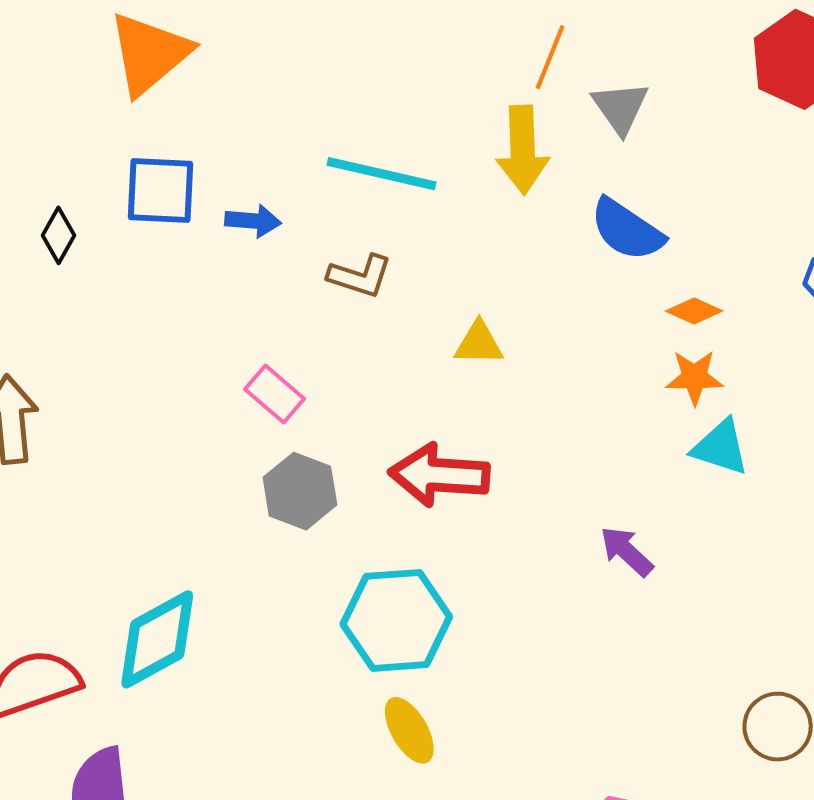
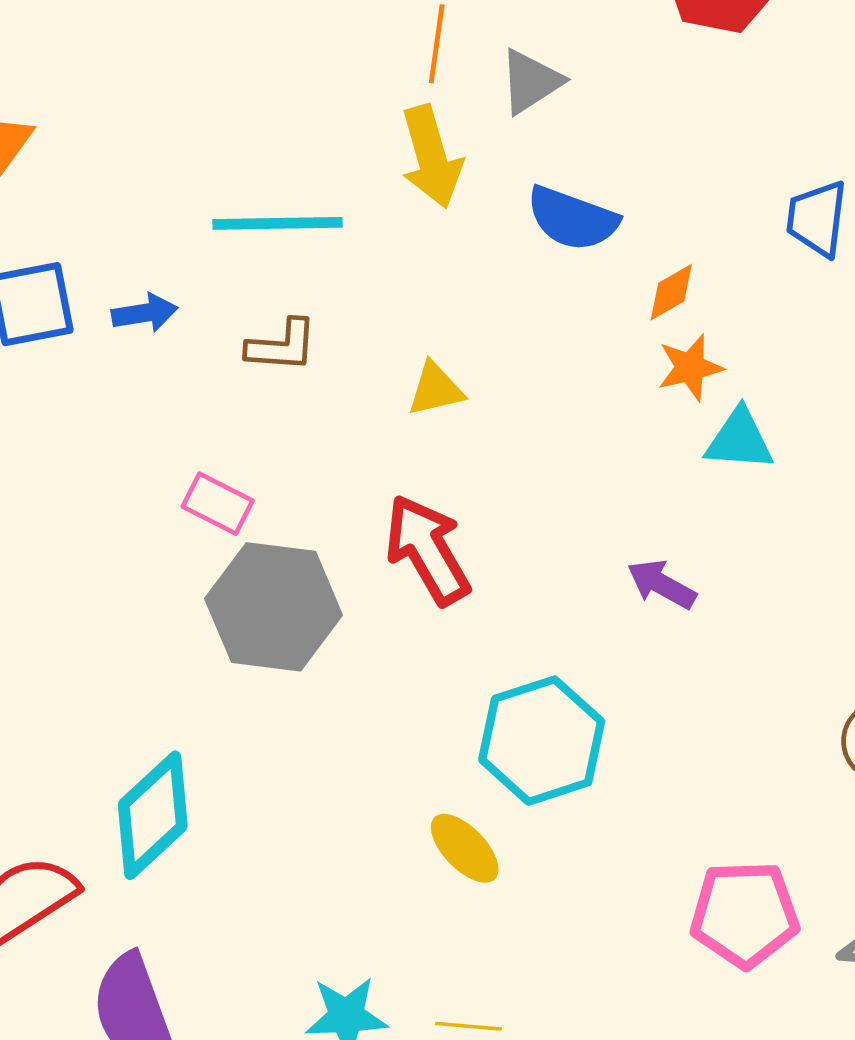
gray triangle: (620, 107) -> (531, 81), turned 46
orange diamond: (694, 311) -> (671, 292), turned -40
red arrow: (439, 475) -> (427, 550), turned 70
gray hexagon: (300, 491) -> (274, 607), size x1.5
cyan hexagon: (396, 620) -> (542, 741), moved

